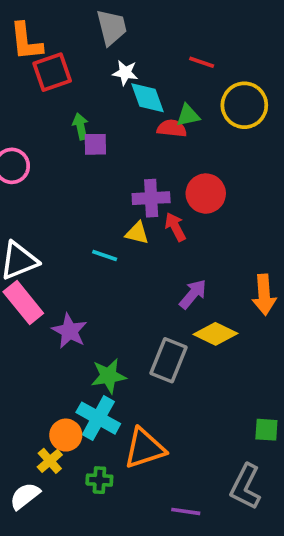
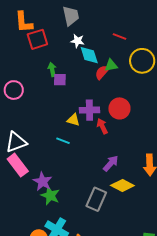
red semicircle: (172, 128) -> (102, 72), turned -56
yellow triangle: (137, 233) -> (73, 120), moved
green star: (109, 376) -> (50, 196), moved, turned 30

